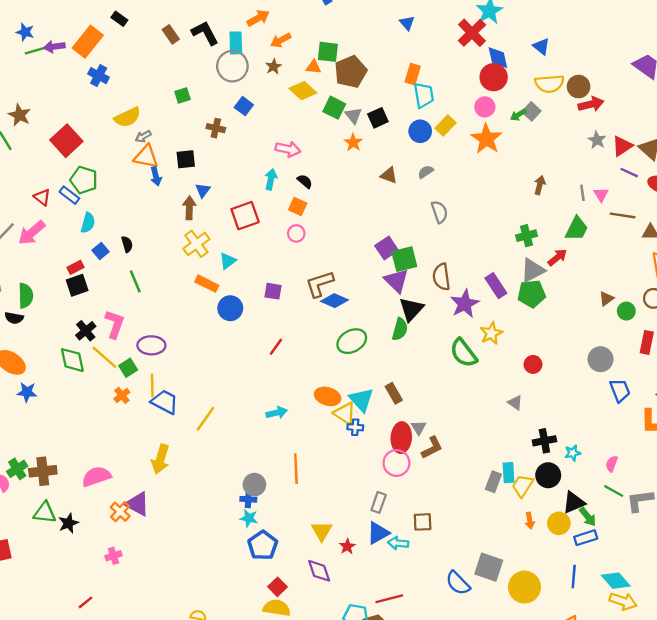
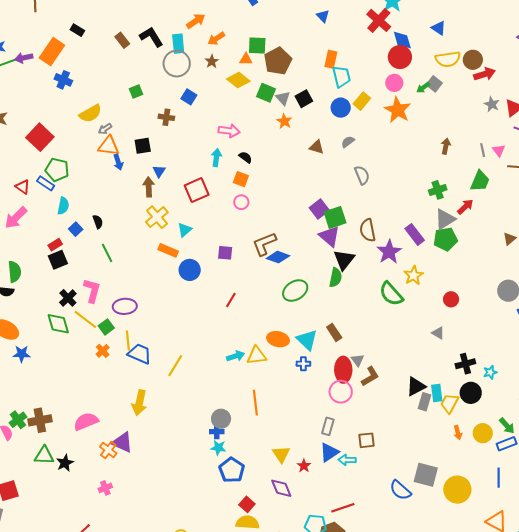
yellow triangle: (345, 413) -> (257, 356), moved, turned -35
black triangle: (574, 502) -> (416, 386), moved

